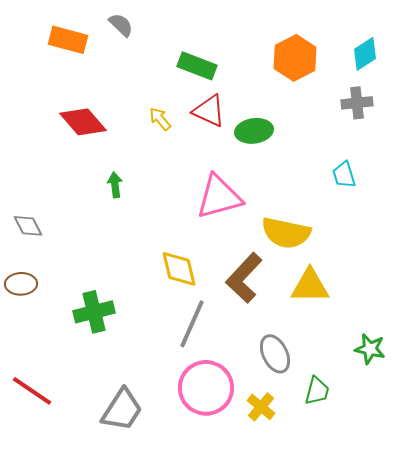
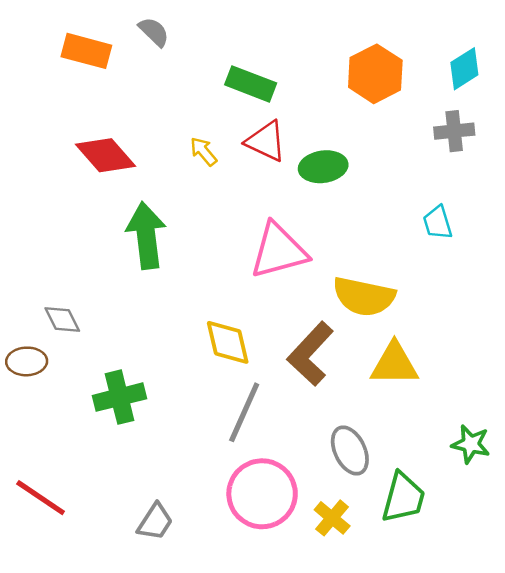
green arrow: (115, 185) -> (146, 235), size x2.0
gray diamond: (28, 226) -> (62, 319), moved
green trapezoid: (317, 391) -> (403, 498), size x1.4
gray trapezoid: (122, 410) -> (155, 522), size x0.7

